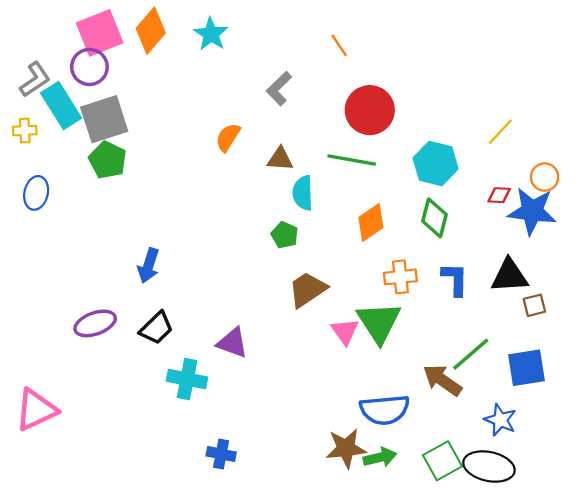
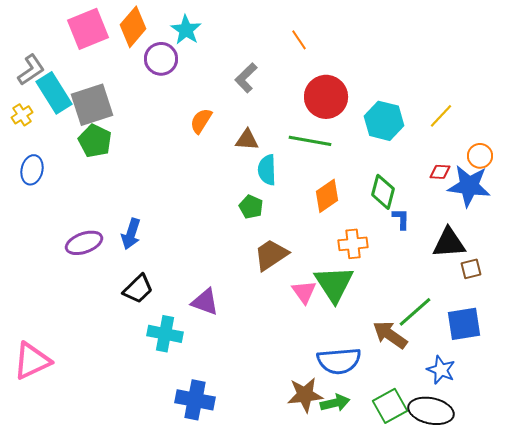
purple circle: (89, 67) -> (161, 59), moved
yellow cross: (25, 131) -> (22, 115), turned -30
cyan hexagon: (436, 163) -> (384, 121), moved
blue L-shape: (455, 279) -> (401, 219), moved, size x0.7
purple ellipse: (95, 323) -> (84, 243), moved
blue cross: (221, 454) -> (195, 400), size x1.5

